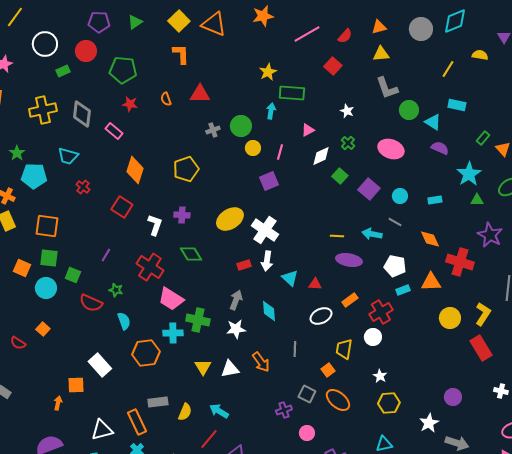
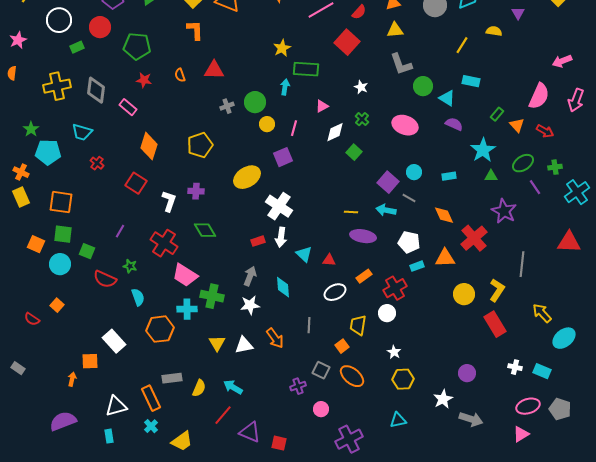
red square: (333, 66) -> (347, 42), size x1.4
purple square: (369, 189) -> (388, 182), moved
yellow ellipse: (230, 219) -> (247, 177), moved
red cross: (460, 262) -> (474, 238), turned 32

